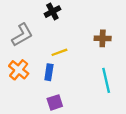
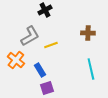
gray L-shape: (22, 35) -> (30, 36), moved
blue rectangle: (49, 72) -> (40, 70), moved, turned -40

